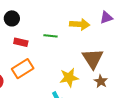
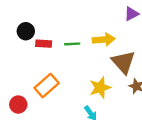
yellow arrow: (80, 24) -> (104, 40), moved
red rectangle: (21, 42) -> (44, 44), moved

